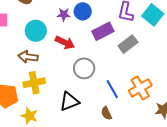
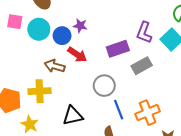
blue circle: (83, 11) -> (62, 36), moved
cyan circle: (36, 31) -> (39, 29), moved
brown arrow: (28, 57) -> (55, 66), moved
gray circle: (84, 68) -> (104, 86), moved

